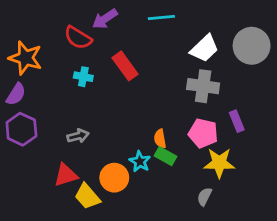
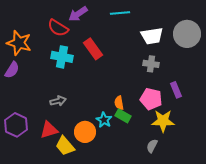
white trapezoid: (204, 48) -> (152, 36), turned 35
cyan cross: (83, 77) -> (62, 57), size x1.5
gray cross: (203, 86) -> (151, 64), size x0.7
purple hexagon: (21, 129) -> (16, 125), moved

